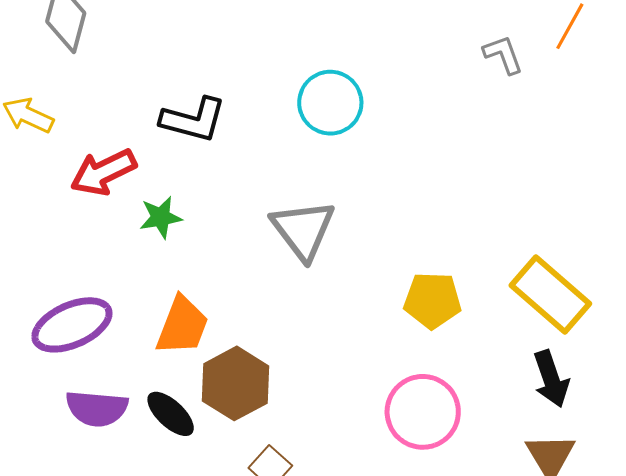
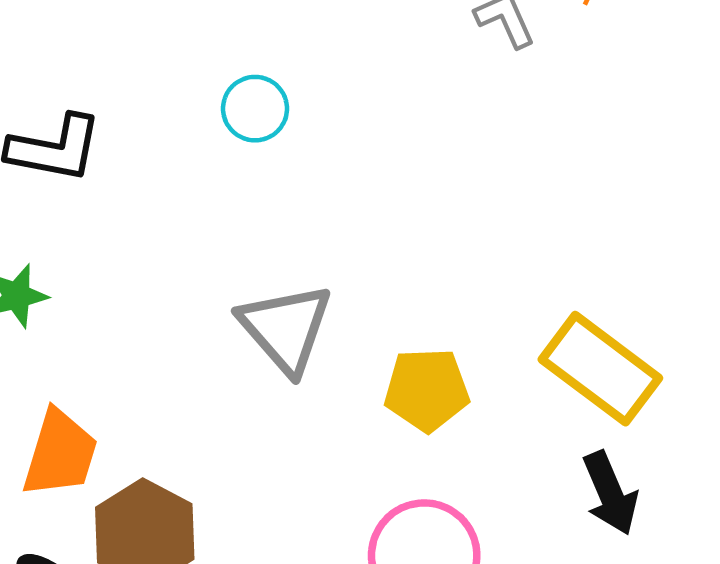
cyan circle: (330, 103) -> (255, 109), size x0.7
gray triangle: (303, 230) -> (286, 328), moved

